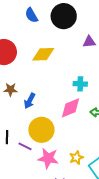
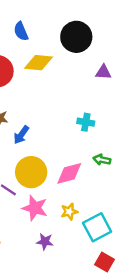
blue semicircle: (31, 15) -> (21, 31), moved
yellow diamond: (43, 54) -> (38, 63), moved
pink diamond: (71, 108) -> (69, 173), moved

